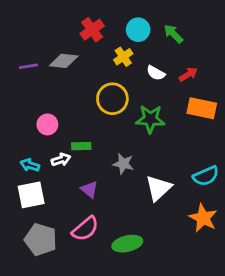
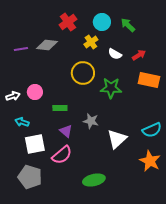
white arrow: (61, 160) -> (13, 96), moved
purple triangle: (89, 189) -> (66, 131), moved
white square: (31, 195) -> (35, 144), moved
pink semicircle: (85, 229) -> (62, 155), moved

